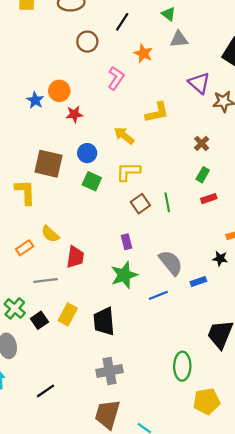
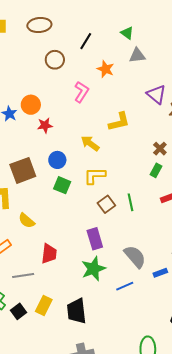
brown square: (48, 164) -> (23, 170), turned -32
green rectangle: (203, 175) -> (156, 170), moved
yellow semicircle: (50, 234) -> (27, 221), moved
purple rectangle: (127, 242) -> (95, 239), size x1.5

